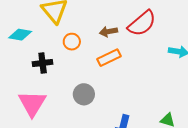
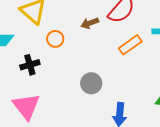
orange rectangle: (109, 58) -> (130, 45), moved
gray circle: (84, 94) -> (91, 83), moved

